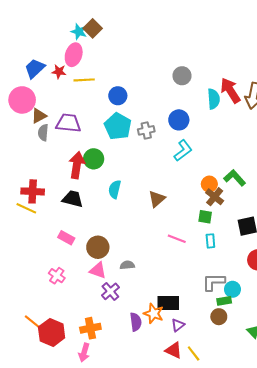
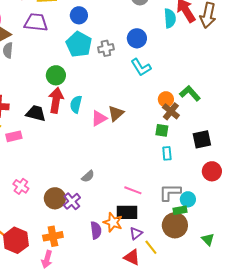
purple trapezoid: (68, 123) -> (36, 22), moved
cyan L-shape: (183, 150) -> (141, 67), turned 95
red arrow: (77, 165) -> (56, 100), moved
pink rectangle: (66, 238) -> (14, 136), moved, turned -42
pink line: (177, 239) -> (133, 190), moved
brown circle: (98, 247) -> (55, 198), moved
gray semicircle: (127, 265) -> (88, 176), turned 144
pink triangle: (98, 270) -> (99, 118), moved, turned -48
brown circle: (219, 317) -> (175, 225), size x1.6
yellow line: (194, 353) -> (151, 247), moved

